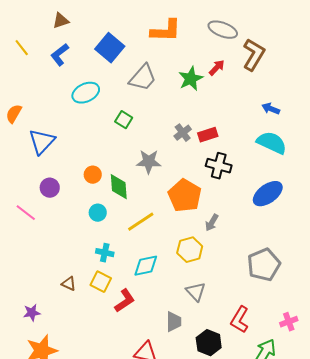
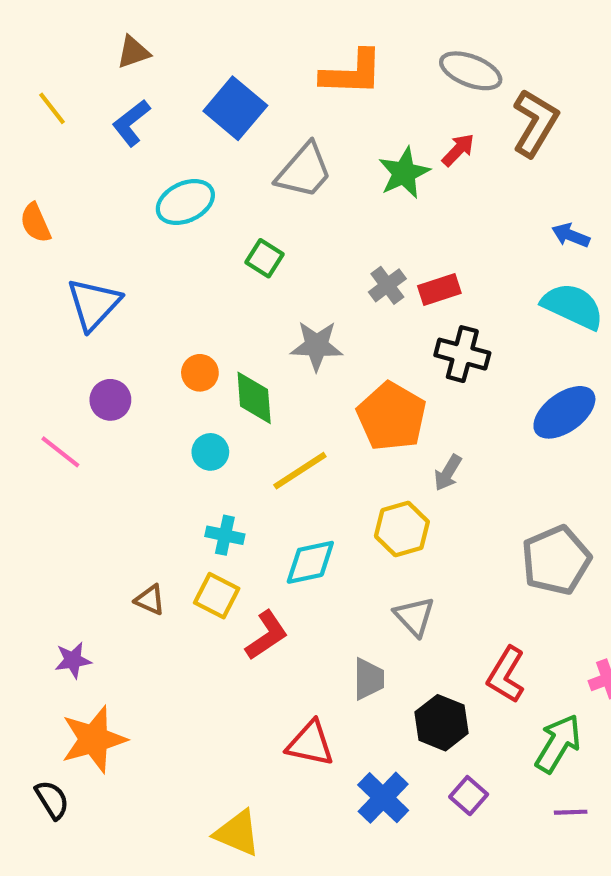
orange semicircle: (14, 114) -> (35, 223), moved, turned -54

